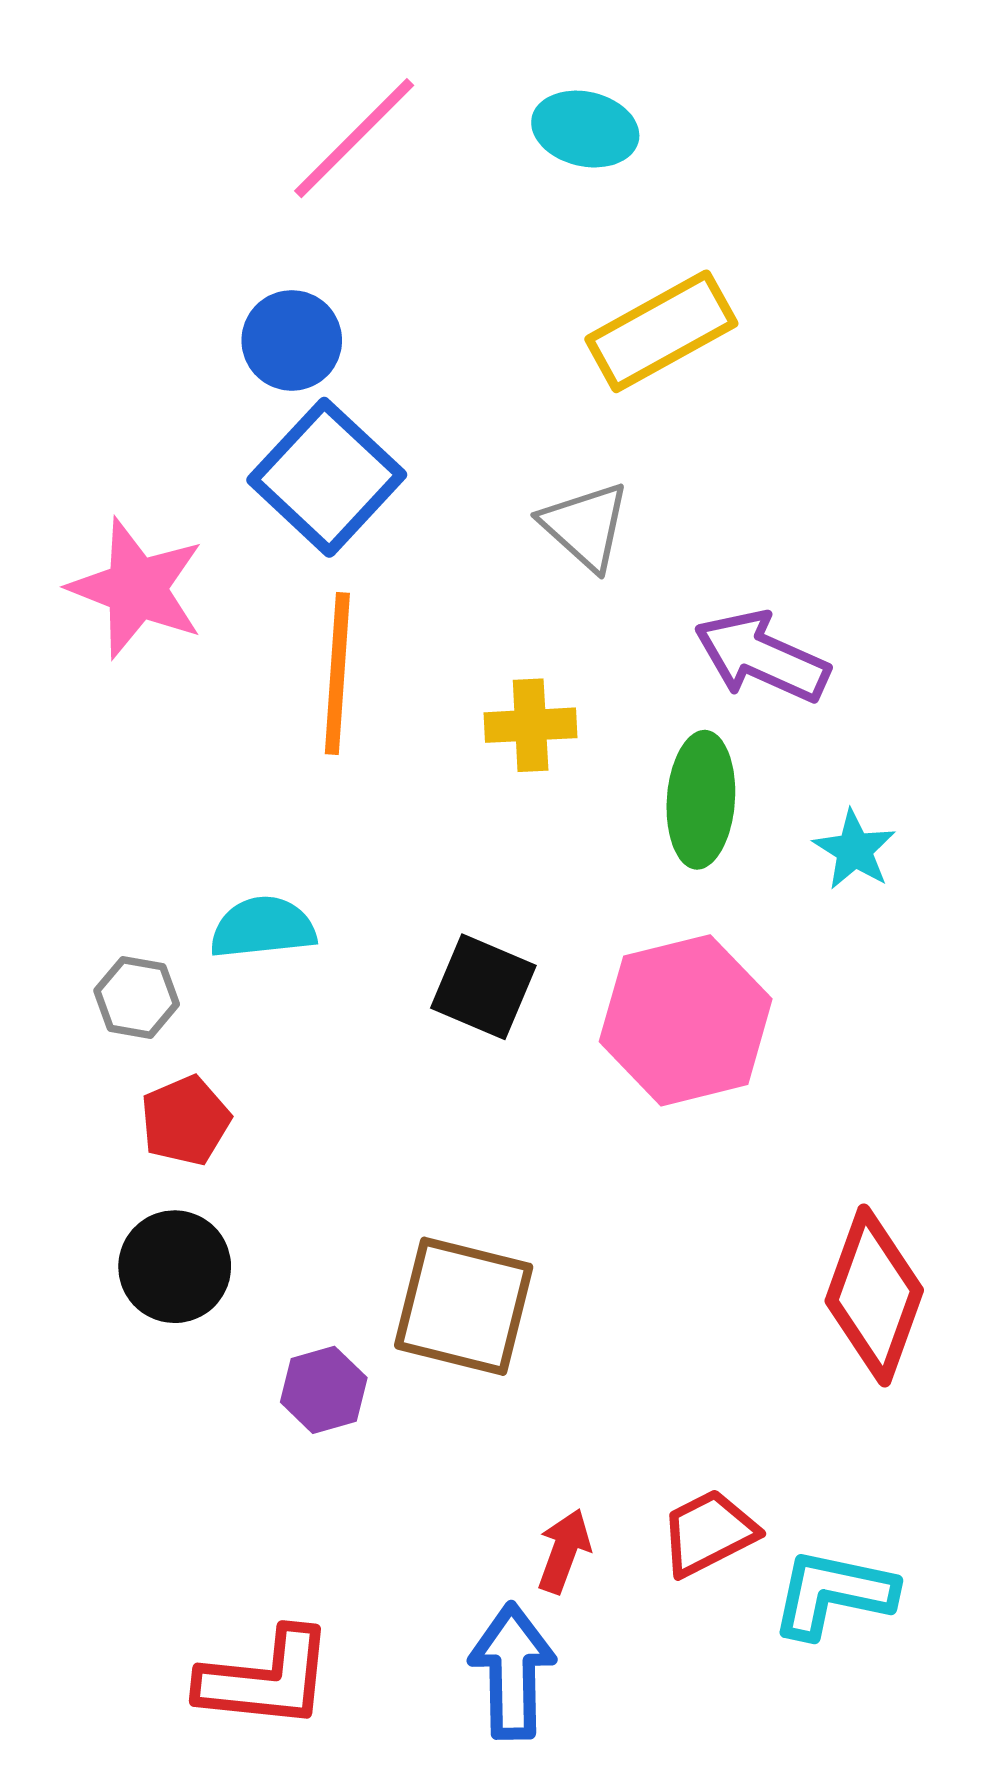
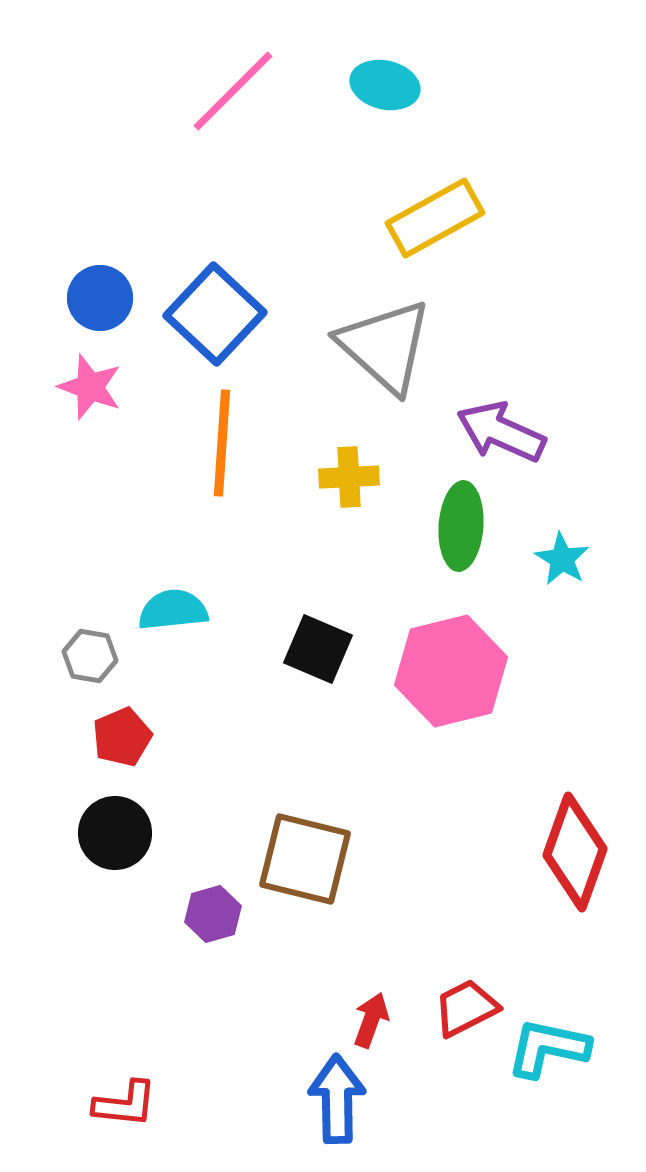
blue circle: (292, 340) -> (100, 298), moved
gray triangle: (585, 526) -> (385, 346), size x1.6
pink star: (137, 588) -> (90, 387), size x0.7
red L-shape: (266, 1679) -> (125, 1104), moved, size x0.7

